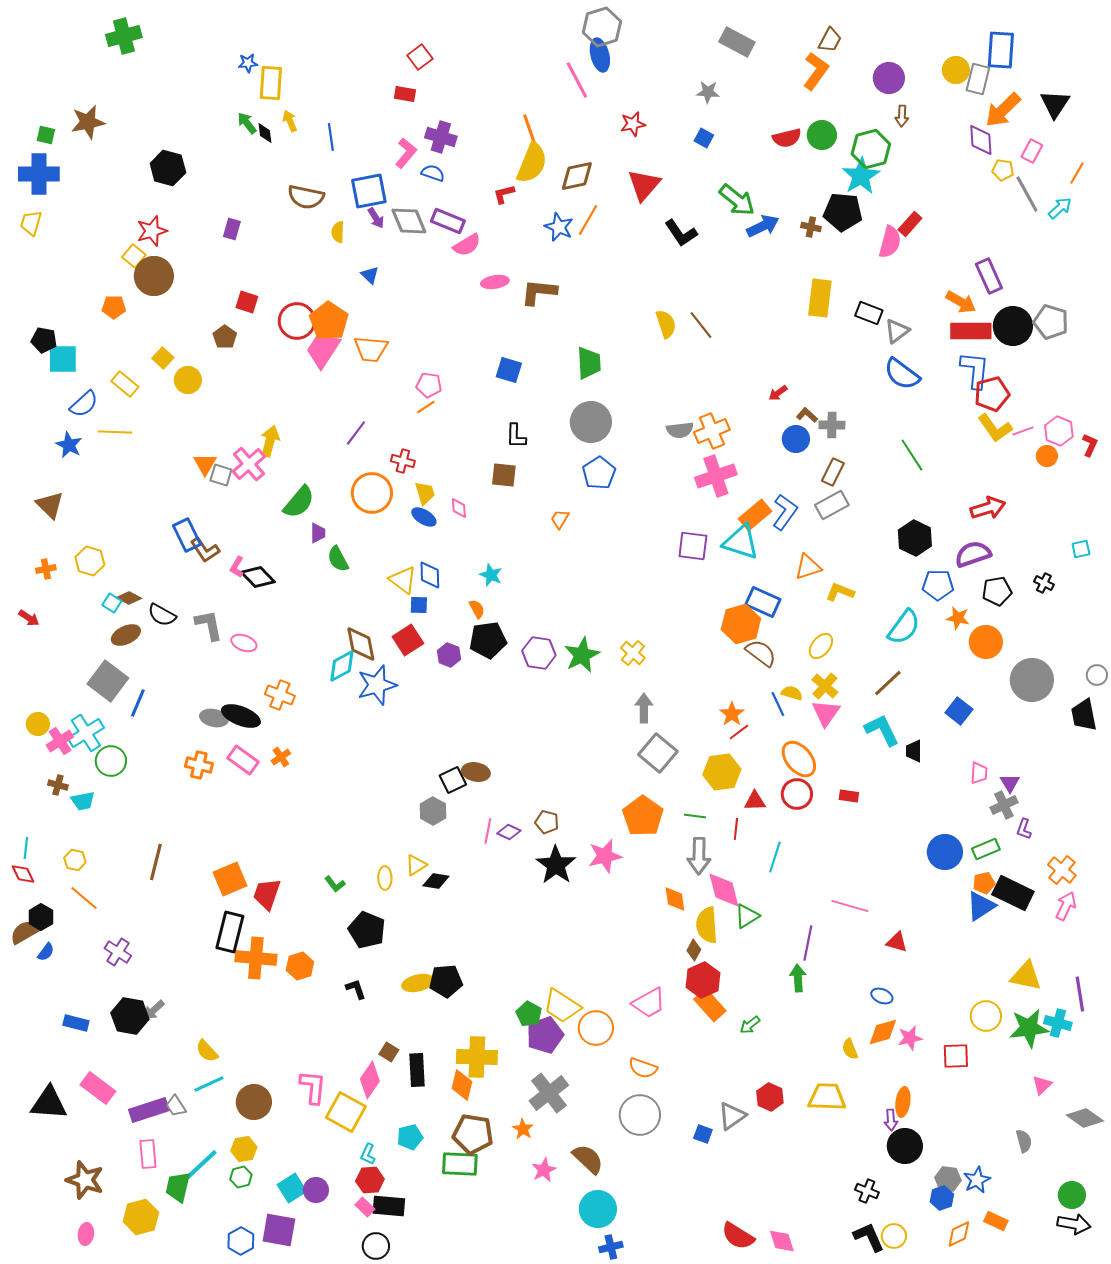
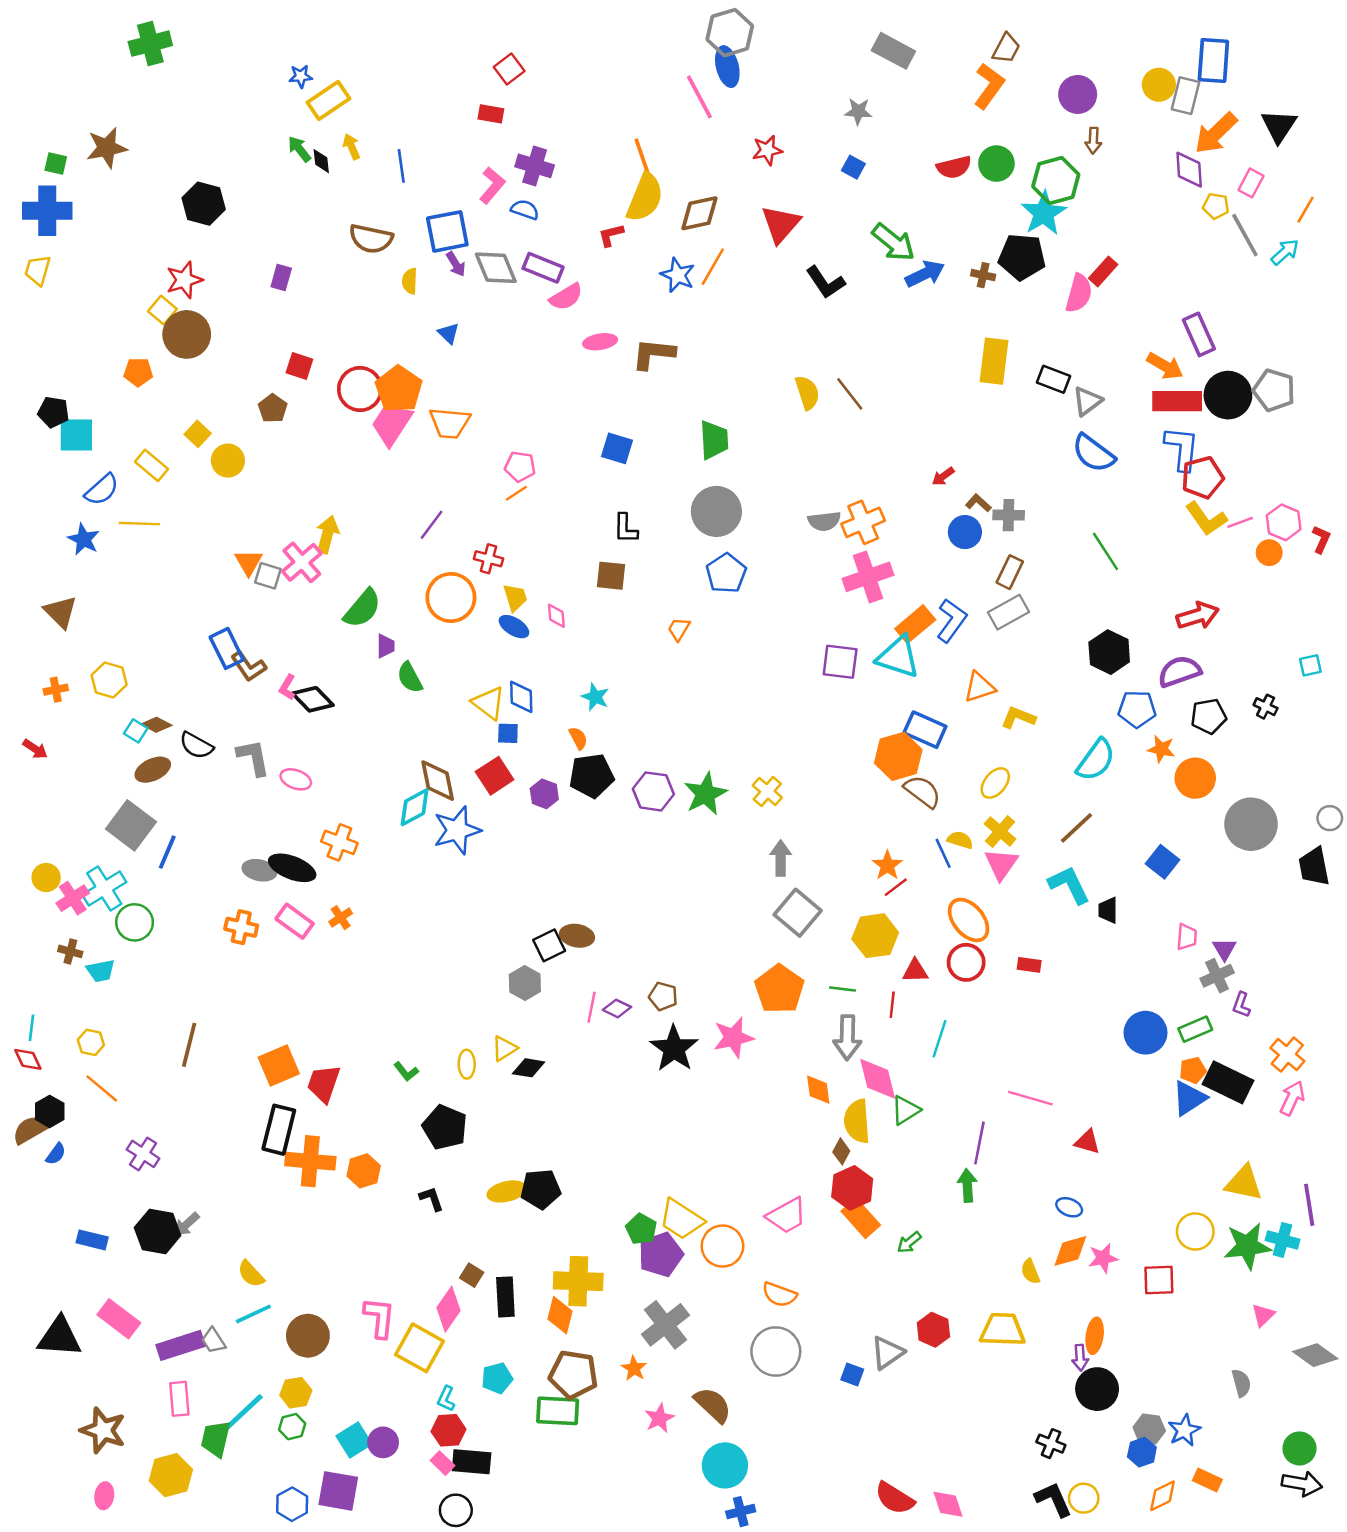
yellow rectangle: (271, 83) -> (329, 101), turned 52

